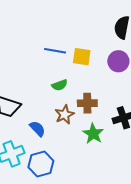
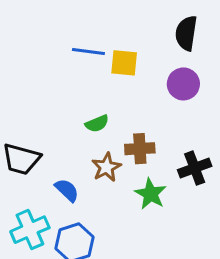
blue line: (55, 51) -> (88, 52), moved
yellow square: (82, 57) -> (124, 63), moved

